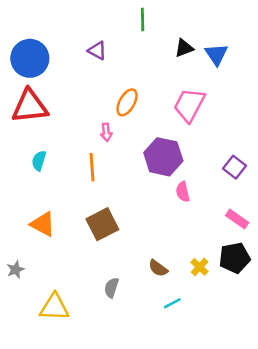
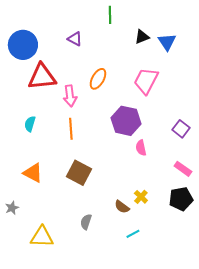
red triangle: (30, 106) -> (42, 77), moved
pink arrow: (106, 132) -> (70, 96), moved, size x1.5
brown square: (102, 224) -> (79, 173), turned -35
yellow cross: (200, 267) -> (141, 197), moved

